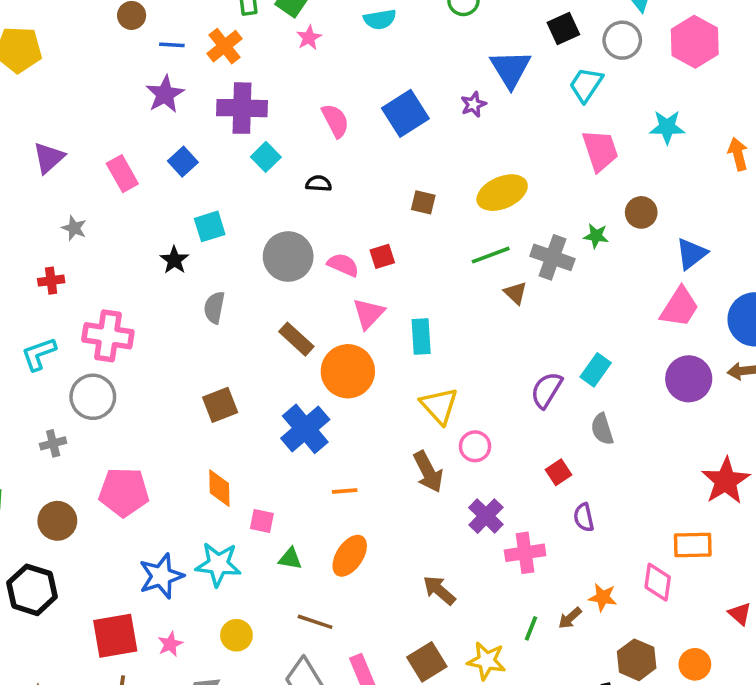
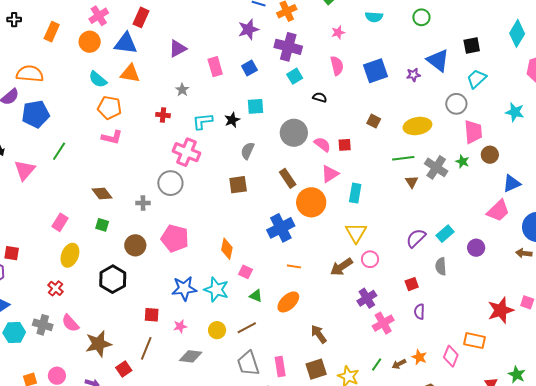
pink star: (309, 38) -> (338, 32), moved
gray circle: (622, 40) -> (456, 104), moved
blue triangle: (510, 69) -> (438, 60), turned -35
pink trapezoid: (600, 150) -> (473, 132), moved
cyan L-shape: (39, 354) -> (203, 121), moved
purple circle: (689, 379) -> (476, 248), moved, size x0.7
brown square: (220, 405) -> (238, 185), moved
brown arrow: (428, 472) -> (341, 267), turned 70
pink cross: (525, 553) -> (383, 323), turned -35
brown arrow: (439, 590) -> (319, 334), moved
brown line: (315, 622) -> (247, 328), moved, turned -60
red square: (115, 636) -> (152, 315), size x0.6

